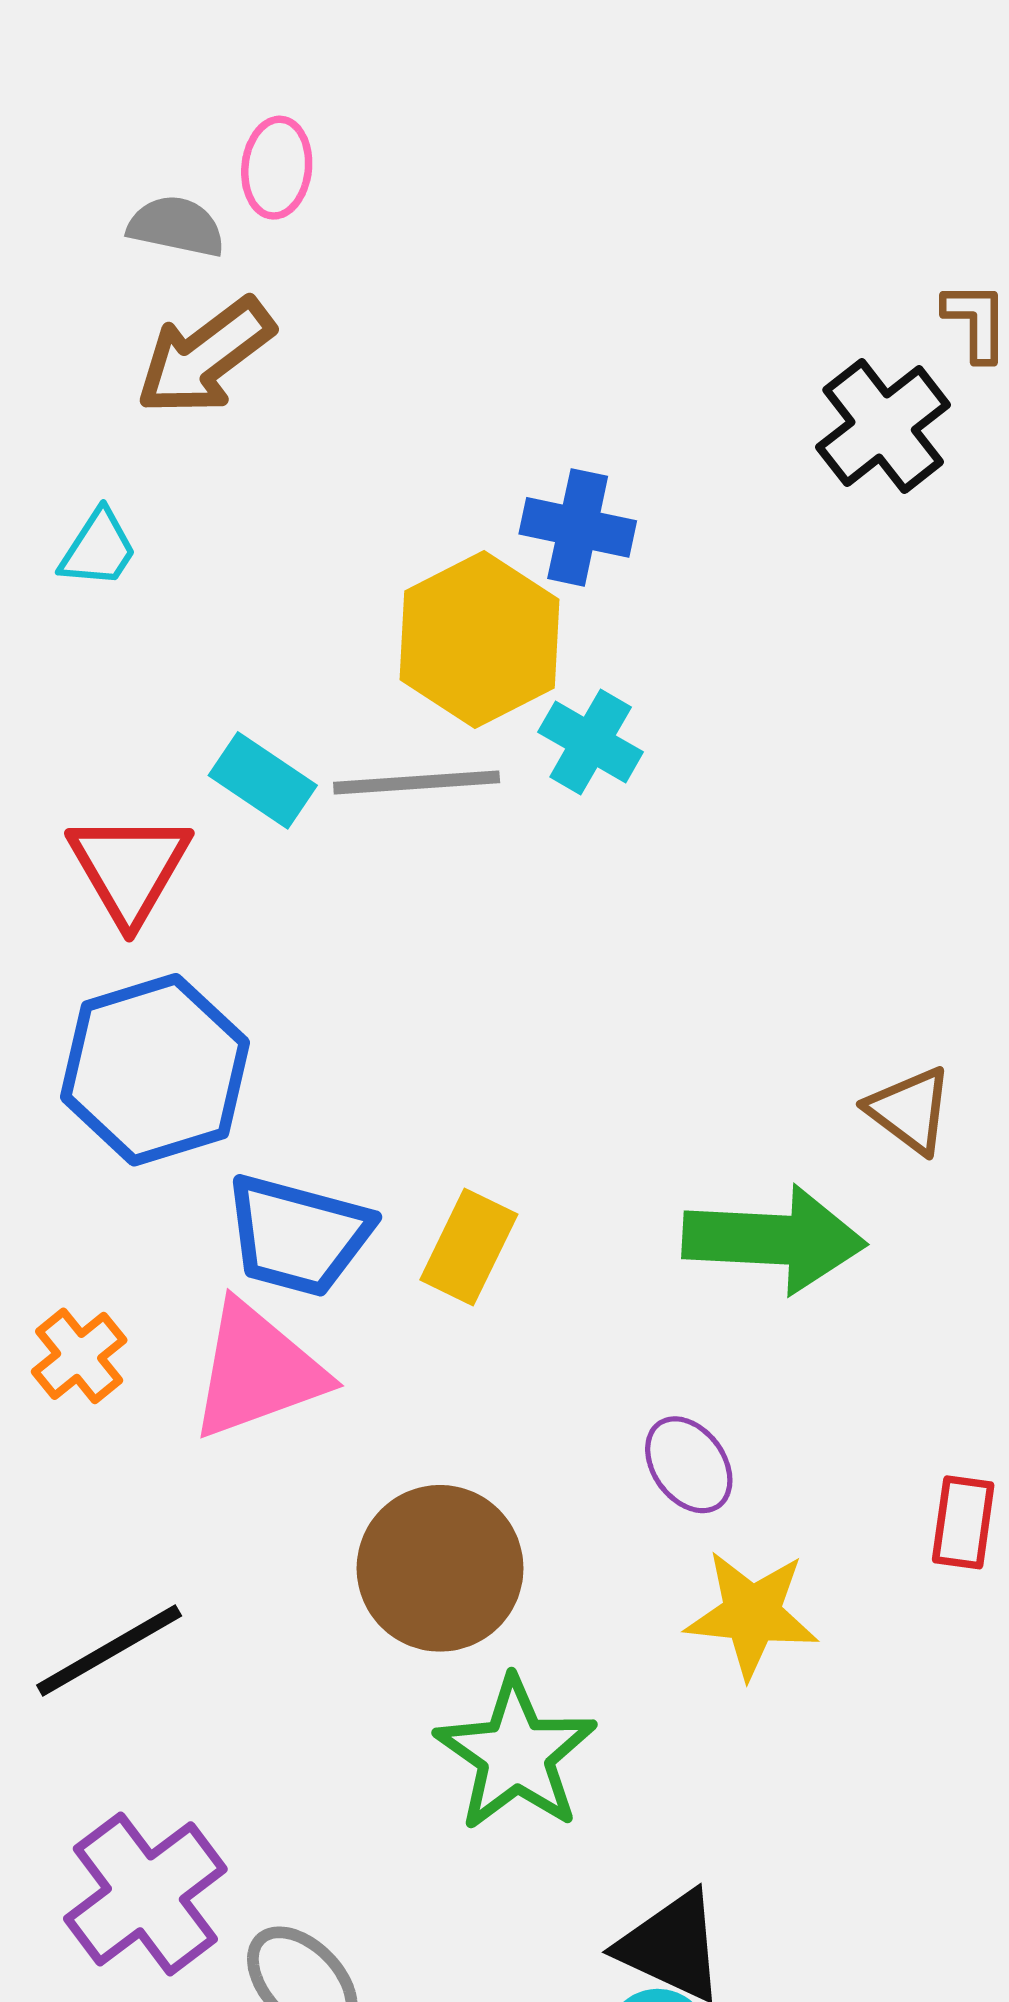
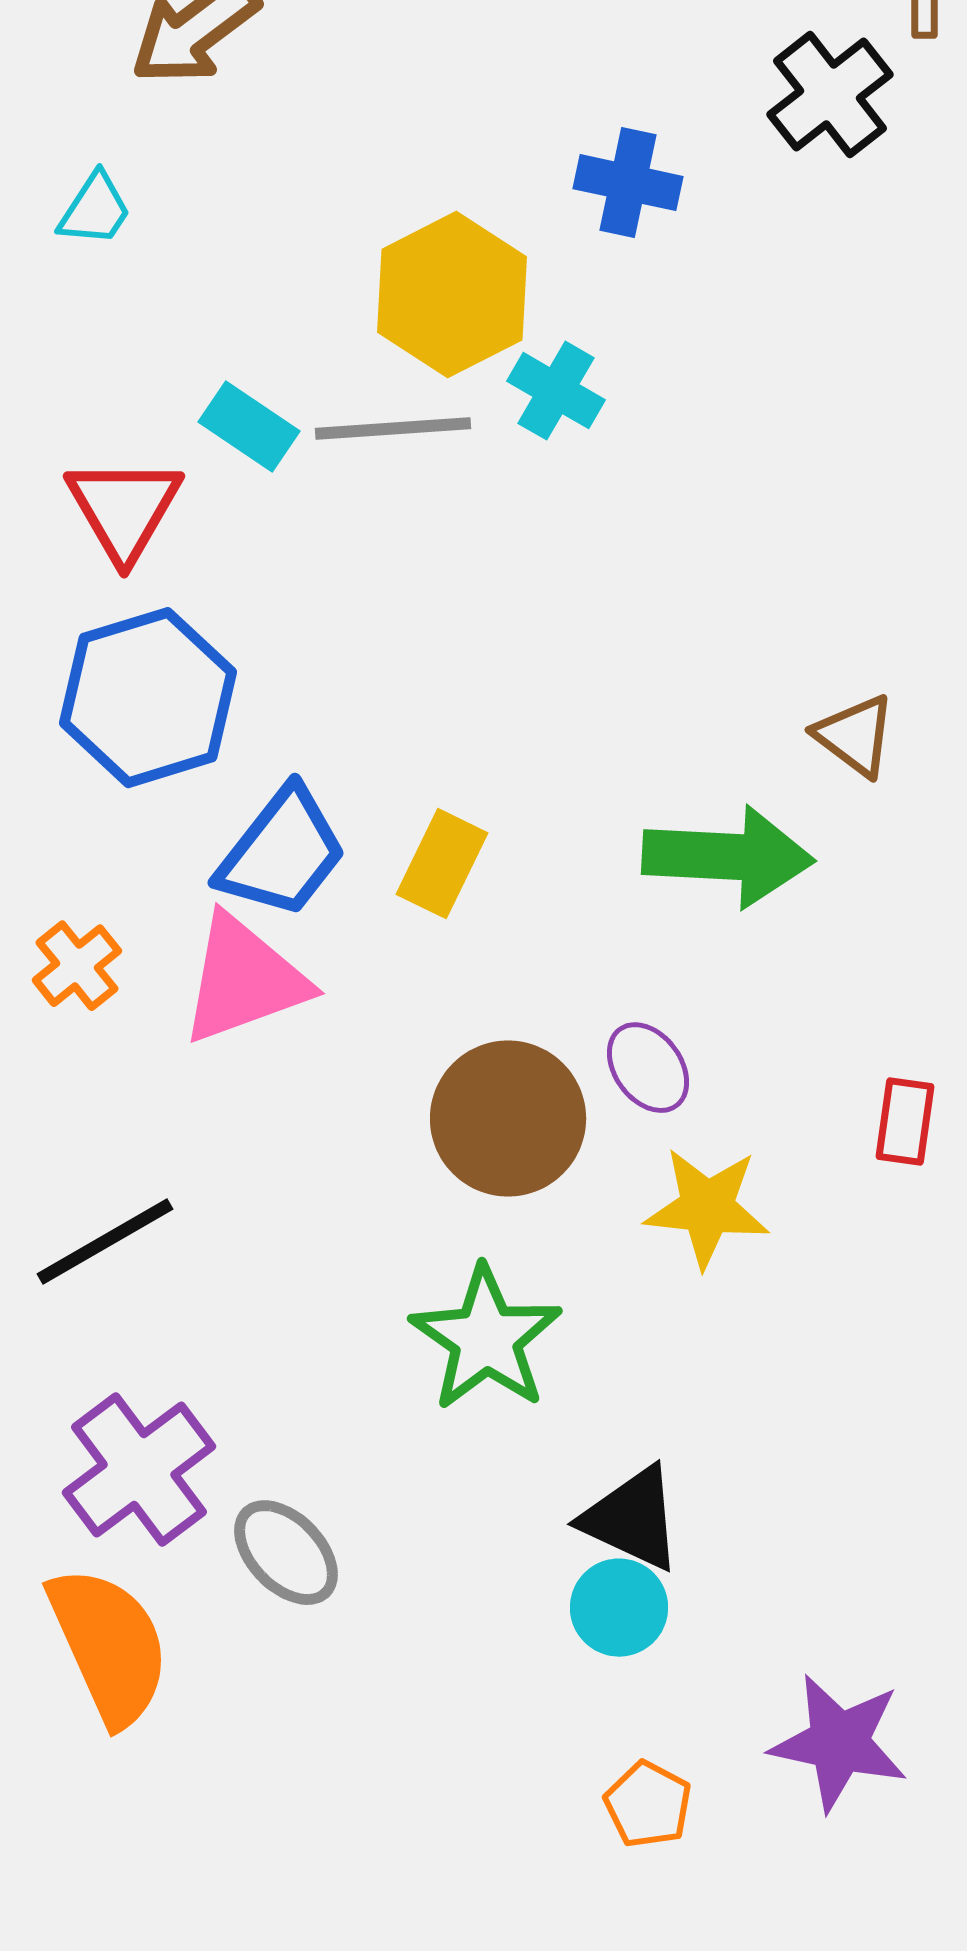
blue cross: (578, 527) -> (628, 183), moved
blue trapezoid: (298, 1235) -> (282, 853), turned -67
brown circle: (440, 1568) -> (508, 1119), moved

